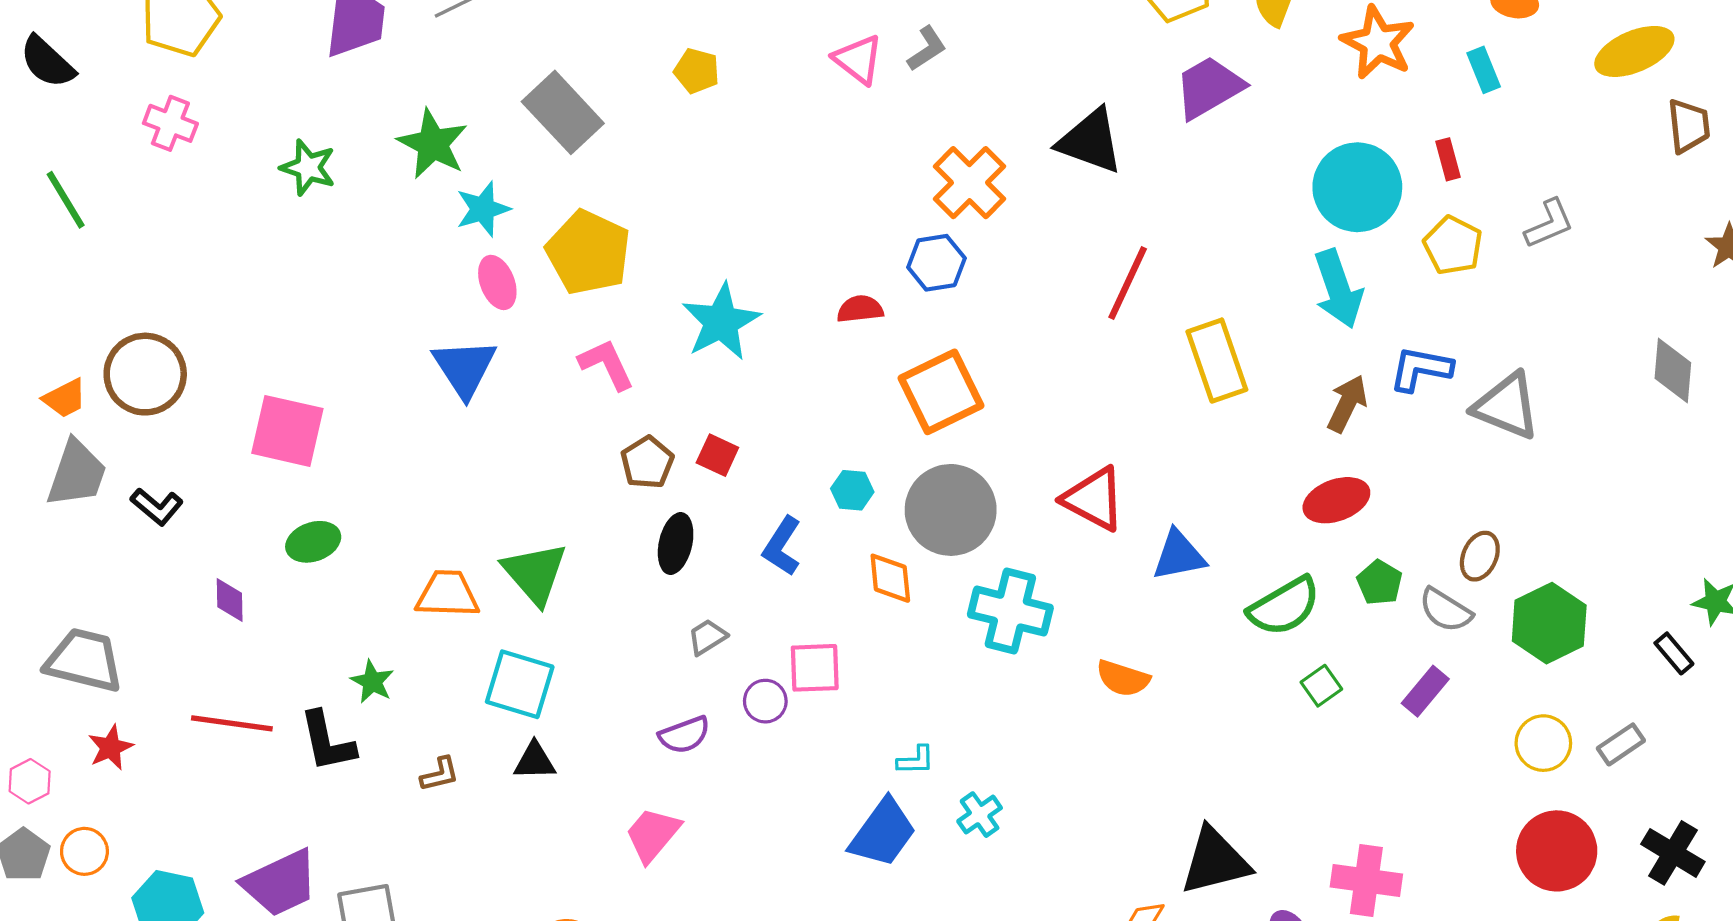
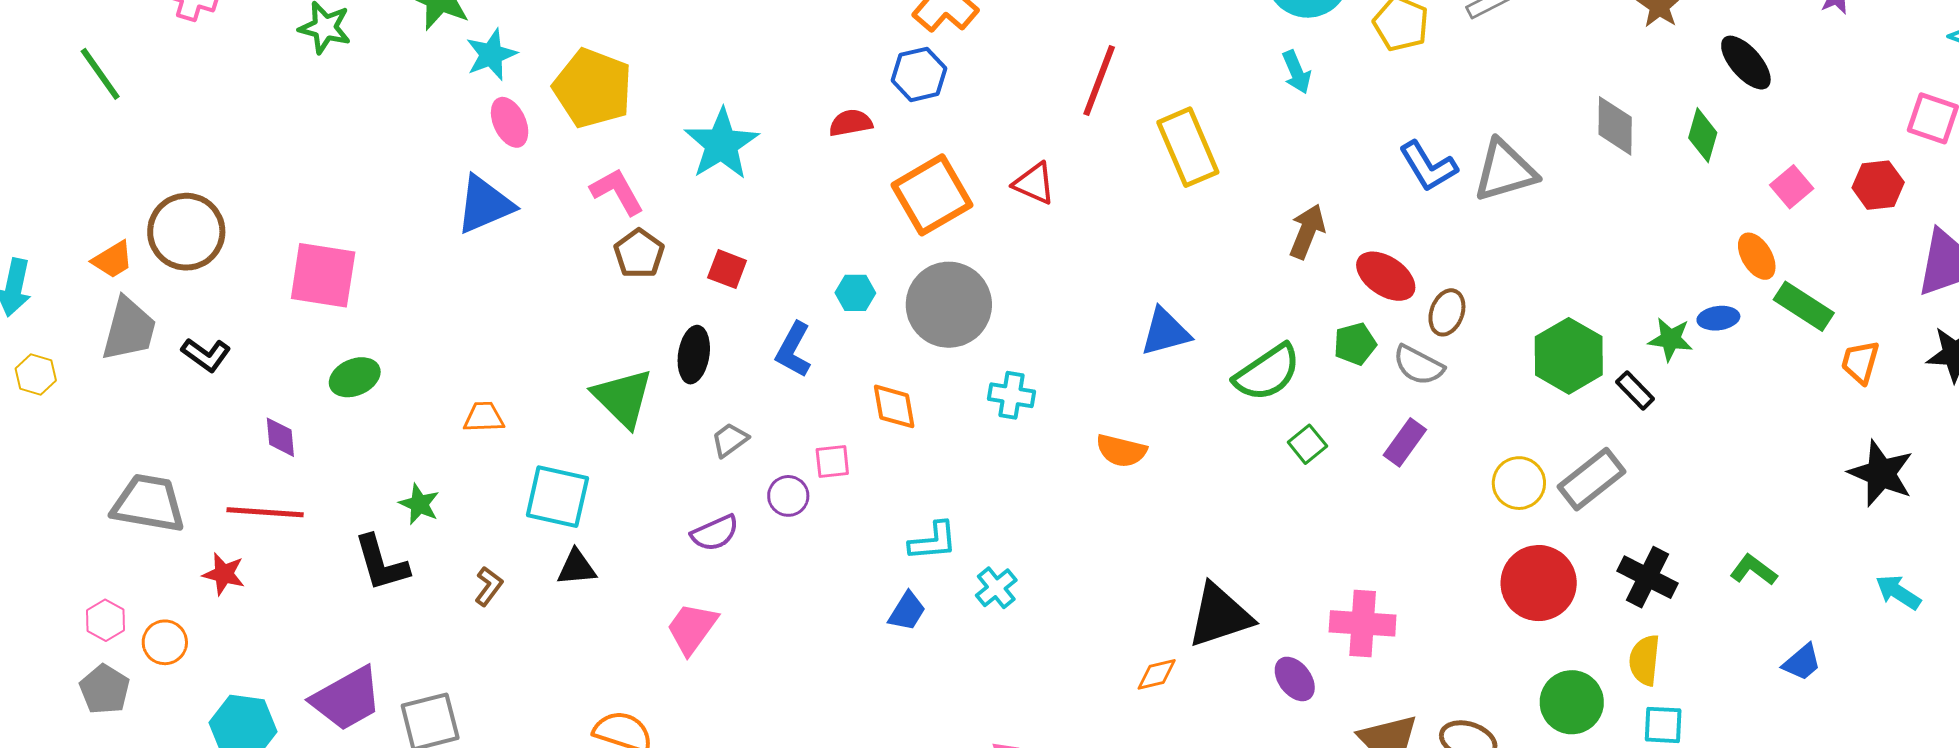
cyan arrow: (1338, 289) -> (1297, 72), size x0.6
blue triangle: (465, 368) -> (485, 205), turned 44
blue L-shape: (1421, 369) -> (1428, 166), moved, turned -128
brown arrow: (1347, 404) -> (1307, 231), moved
gray triangle: (1507, 406) -> (1505, 171), moved, turned -34
brown pentagon: (647, 462) -> (639, 254), moved
red triangle: (1094, 499) -> (1034, 183), moved, size x0.7
red ellipse: (1336, 500) -> (1386, 276), moved, turned 58
green triangle: (535, 573) -> (623, 398), moved
orange diamond: (890, 578) -> (894, 406), moved
green pentagon: (1380, 583) -> (1355, 344), turned 30
orange trapezoid: (447, 594) -> (484, 417), size x0.7
cyan cross: (1010, 611) -> (1011, 395), size x0.6
green hexagon: (1549, 623) -> (1569, 356), moved
pink square: (815, 668) -> (832, 462), size x0.7
red line: (232, 723) -> (265, 512), moved
gray rectangle: (1621, 744) -> (1591, 479), size x1.5
red star: (110, 747) -> (224, 574), moved, turned -30
cyan L-shape: (916, 760) -> (933, 541), size x1.4
brown L-shape: (440, 774) -> (489, 586), turned -36
blue trapezoid: (883, 833) -> (907, 611), size x0.6
orange circle: (84, 851) -> (165, 642), moved

